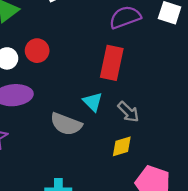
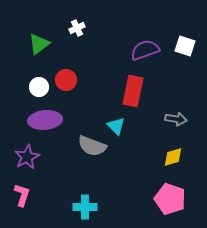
gray arrow: (128, 112) -> (176, 119), moved, turned -35
yellow diamond: (122, 146) -> (173, 157), moved

